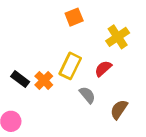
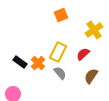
gray semicircle: (87, 95) -> (60, 73), moved
brown semicircle: (119, 109) -> (91, 76), moved

